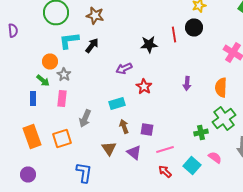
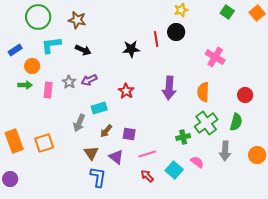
black arrow: (92, 46) -> (83, 50), moved, turned 77
purple arrow: (124, 68) -> (89, 80), moved
gray star: (64, 74) -> (69, 82), moved
green arrow: (43, 80) -> (25, 85), turned -40
purple arrow: (187, 84) -> (169, 88), size x1.6
blue rectangle: (33, 98) -> (15, 50), moved, turned 56
pink rectangle: (62, 98) -> (48, 90), moved
gray arrow: (85, 118) -> (79, 123), moved
brown arrow: (124, 126) -> (106, 131), turned -120
blue L-shape: (84, 172) -> (98, 177), moved

